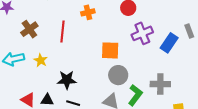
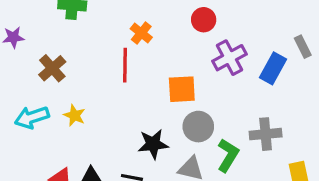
orange cross: (88, 12) -> (141, 33), turned -32
red line: (63, 32) -> (125, 65), moved
black star: (67, 80) -> (153, 144), moved

